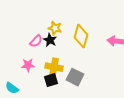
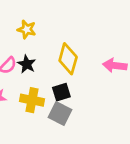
yellow star: (55, 28) -> (27, 29), moved
black square: (51, 80) -> (61, 92), moved

